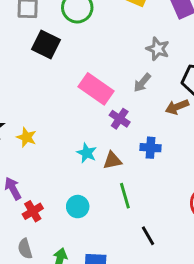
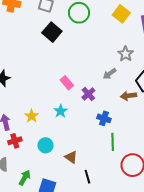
pink rectangle: (96, 89) -> (67, 83), moved, size x0.6
yellow star: (26, 137) -> (32, 116), moved
brown triangle: (112, 160) -> (71, 157), moved, turned 32
green line: (125, 196) -> (113, 142), moved

